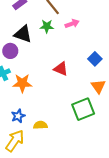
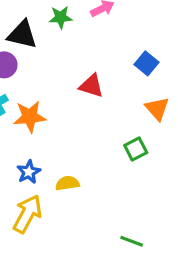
green square: (83, 109) -> (136, 149), size x0.6

